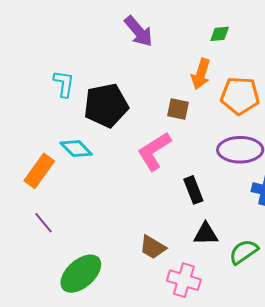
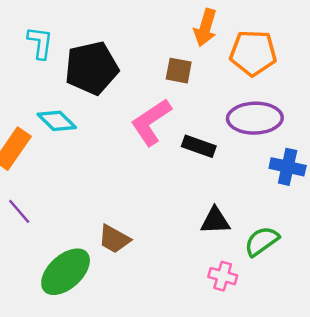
black rectangle: (193, 190) -> (199, 146), moved, turned -48
brown trapezoid: (153, 247) -> (114, 239), moved
pink cross: (184, 280) -> (223, 276), moved, size x0.7

